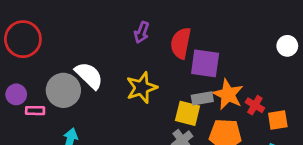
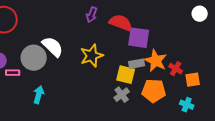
red semicircle: (181, 43) -> (121, 23), turned 100
white circle: (287, 46) -> (200, 14), moved

